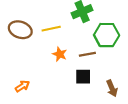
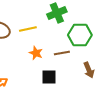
black square: (83, 77) -> (49, 77), moved
brown arrow: (112, 88) -> (89, 70), moved

